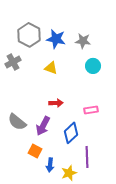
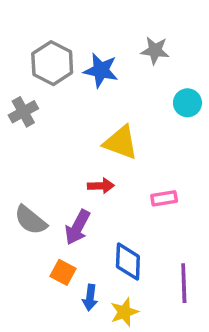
gray star: (83, 41) -> (155, 51), moved
cyan circle: (93, 66) -> (187, 103), moved
yellow triangle: (51, 68) -> (121, 142), moved, size x1.5
blue diamond: (71, 133) -> (128, 262), moved, turned -45
purple line: (87, 157) -> (184, 283), moved

